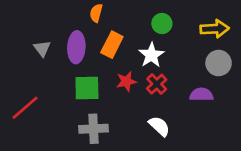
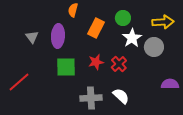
orange rectangle: (112, 45) -> (96, 28), moved
white star: (151, 55) -> (132, 38), moved
gray circle: (219, 63) -> (154, 47), moved
purple semicircle: (201, 95) -> (170, 84), moved
gray cross: (93, 129) -> (91, 98), moved

